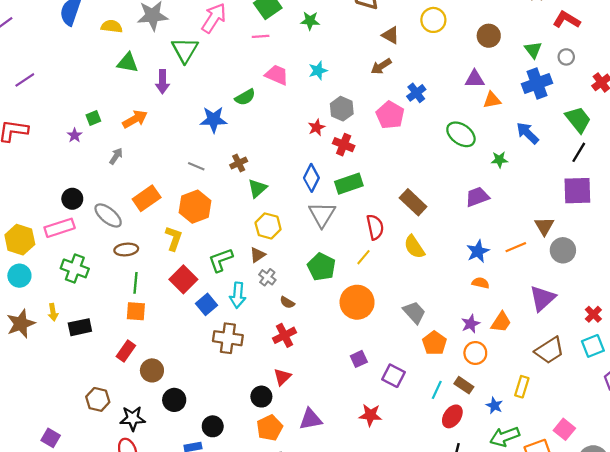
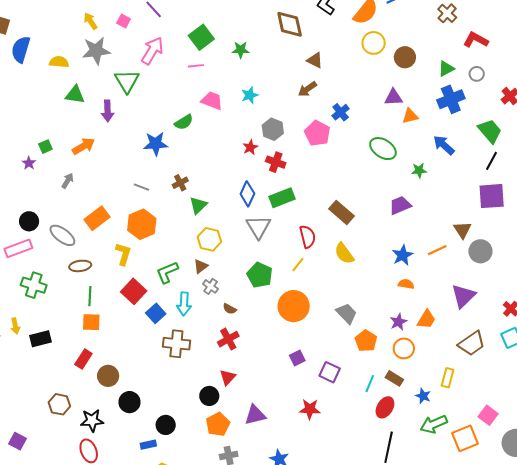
yellow circle: (433, 20) -> (374, 43), moved
green triangle: (533, 50) -> (446, 69), turned 42

